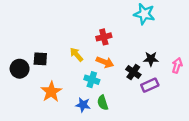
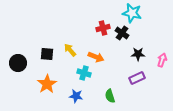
red cross: (104, 37) -> (103, 28), moved
black square: (40, 59) -> (47, 54), moved
black cross: (133, 72) -> (122, 33), moved
green semicircle: (103, 103) -> (110, 96), moved

